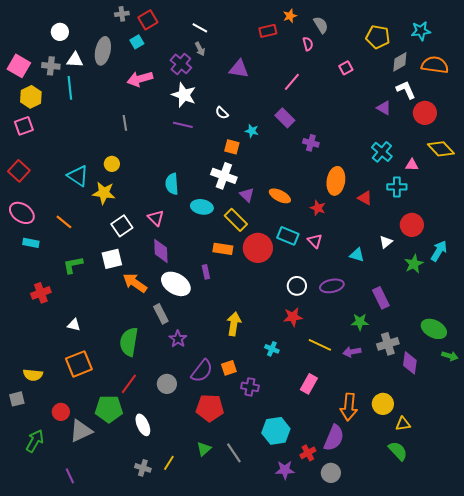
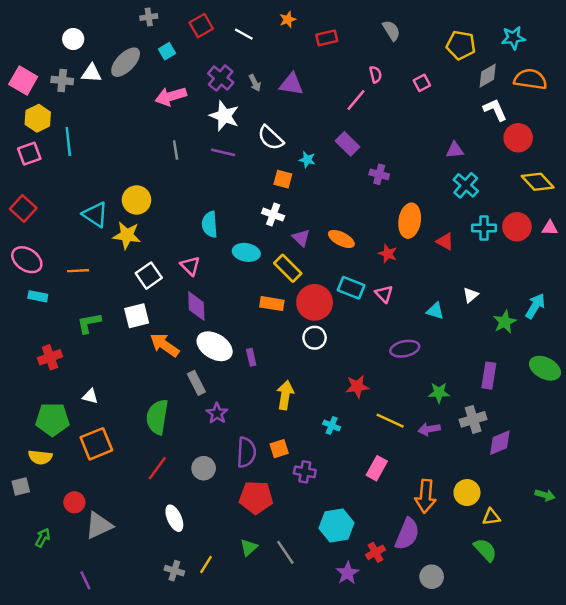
orange star: (290, 16) -> (288, 20), moved
red square: (148, 20) -> (201, 26), moved
pink semicircle: (308, 44) -> (376, 74), moved
gray arrow: (200, 49) -> (255, 83), moved
gray ellipse: (103, 51) -> (126, 62), turned 32
cyan line: (70, 88) -> (68, 141), moved
purple triangle: (384, 108) -> (455, 150), moved, turned -35
white semicircle: (222, 113) -> (271, 138), size x1.6
gray line: (125, 123) -> (176, 150), moved
yellow circle: (112, 164) -> (137, 200), size x1.5
pink triangle: (412, 165) -> (550, 228), moved
white cross: (224, 176) -> (273, 215), size x0.7
orange line: (64, 222) -> (78, 271), turned -42
red circle: (412, 225) -> (517, 227), moved
purple rectangle: (206, 272) -> (251, 357), moved
white circle: (297, 286) -> (315, 338), moved
purple rectangle: (381, 298) -> (489, 376), moved, turned 35
green ellipse: (434, 329) -> (545, 368), moved
green arrow: (450, 356) -> (545, 495), moved
purple diamond: (410, 363) -> (500, 443), turned 60
purple semicircle: (202, 371) -> (246, 452), turned -35
green pentagon: (109, 409) -> (52, 419), moved
green arrow: (35, 441) -> (43, 538), size x0.7
purple star: (285, 470) -> (347, 573), turned -30
gray circle: (331, 473) -> (432, 577), moved

